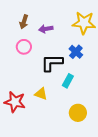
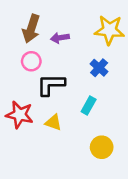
brown arrow: (24, 22) -> (31, 29), size x1.5
black L-shape: (52, 63) -> (51, 85), moved
red star: (15, 102) -> (20, 115), moved

